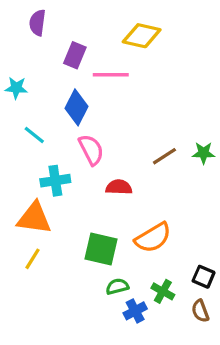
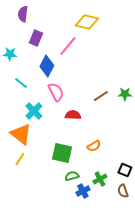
purple rectangle: (75, 55) -> (36, 38), moved
pink line: (111, 75) -> (68, 46), turned -50
cyan cross: (55, 181) -> (34, 111), turned -36
orange triangle: (34, 218) -> (21, 134), turned 30
orange semicircle: (153, 238) -> (94, 146), size x0.6
green cross: (163, 291) -> (100, 179), turned 32

